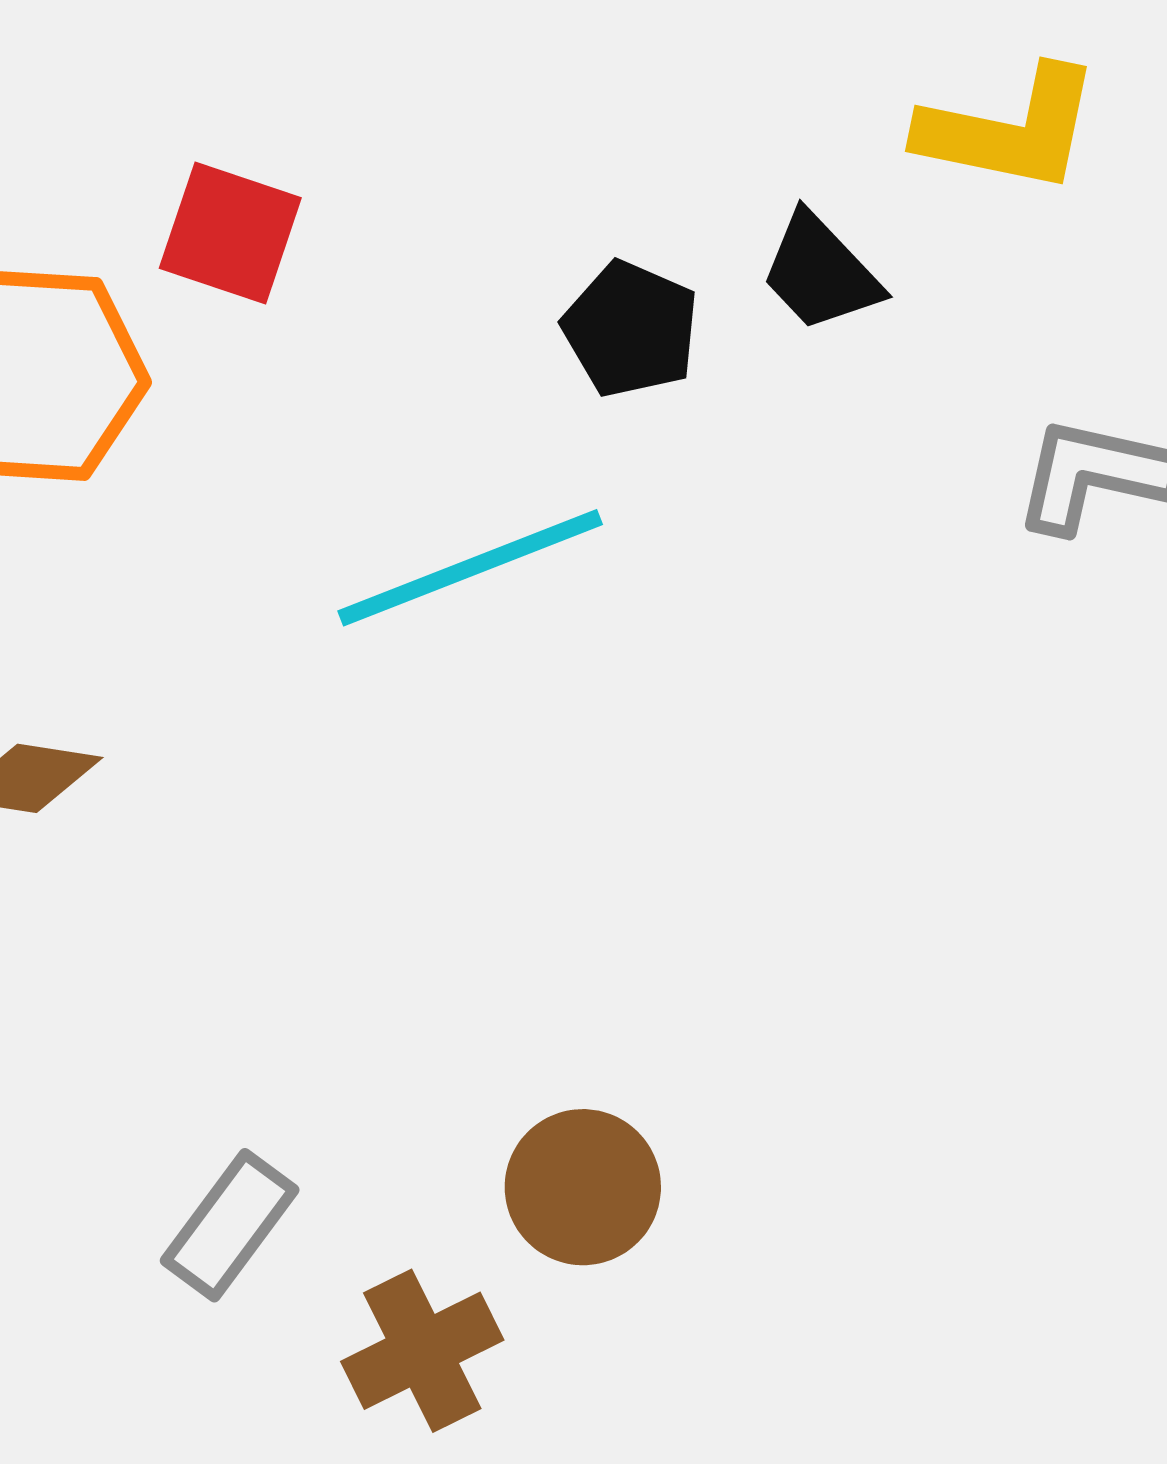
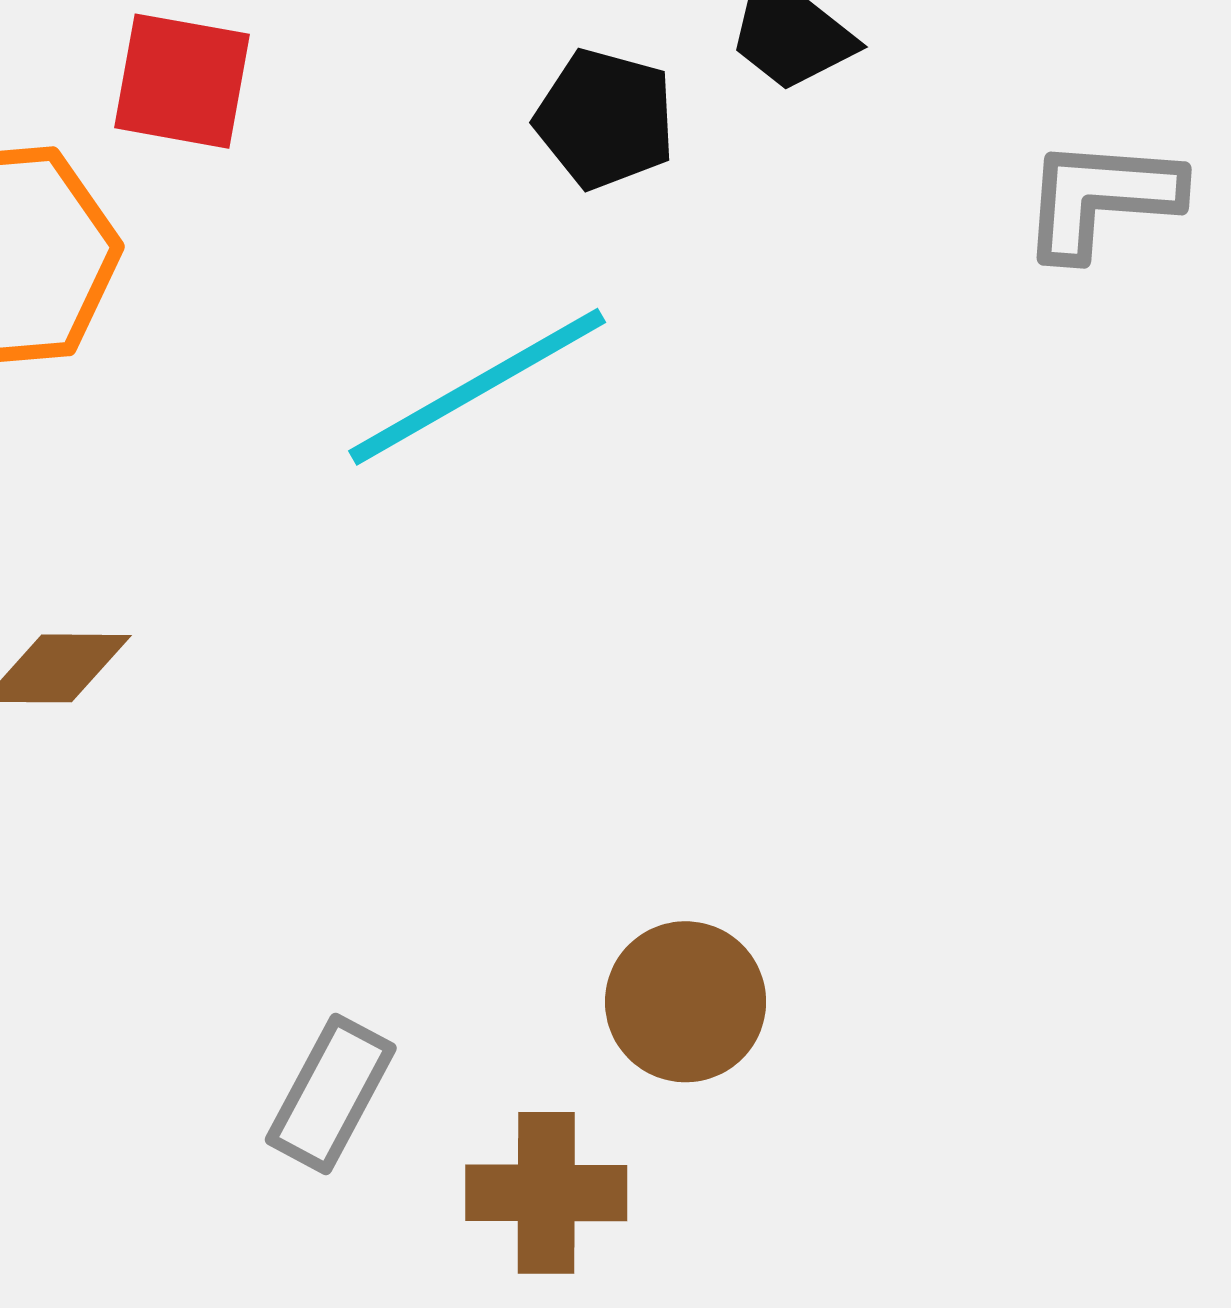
brown cross: (422, 1351) -> (546, 1193), turned 35

